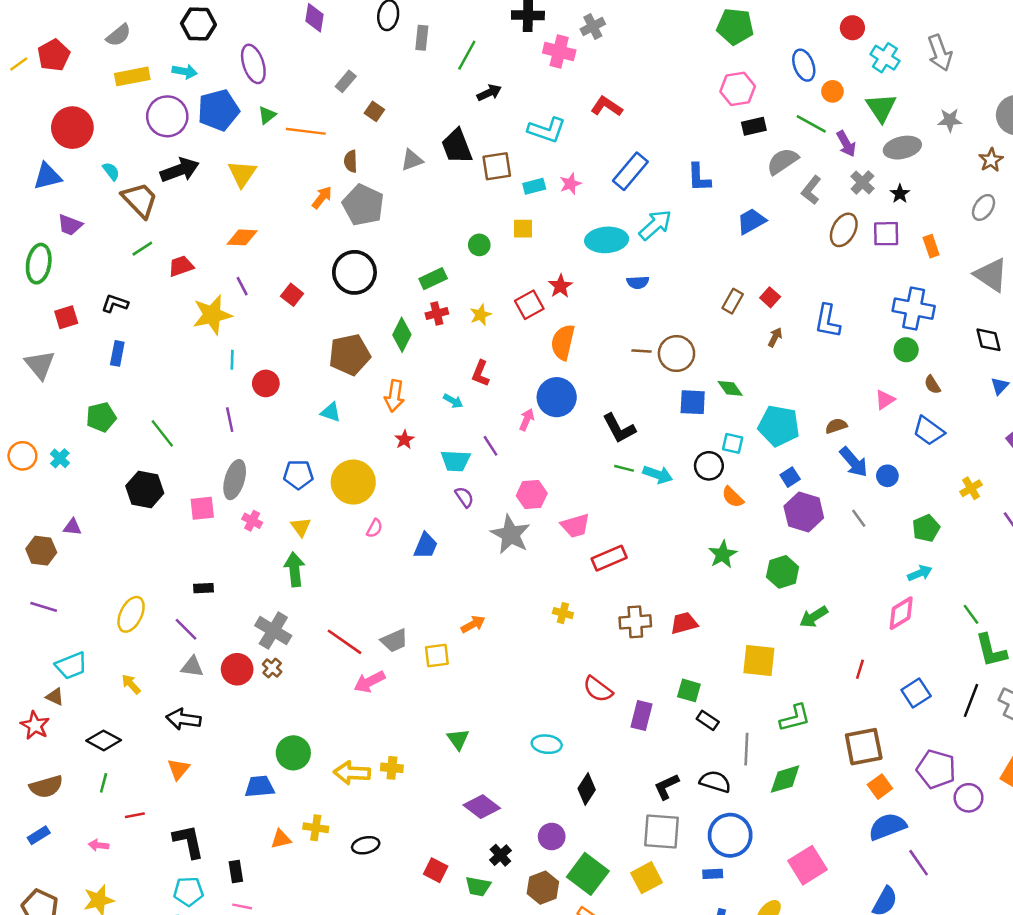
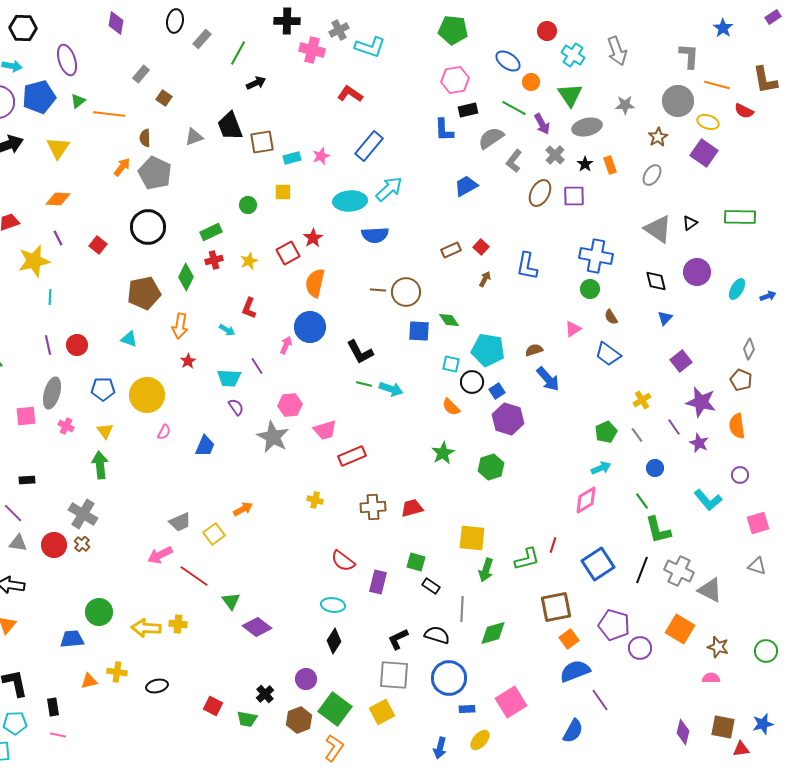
gray rectangle: (422, 38) -> (202, 39), turned 36
blue ellipse: (804, 65) -> (508, 61), turned -35
cyan L-shape: (547, 130) -> (370, 47), moved
blue L-shape: (699, 178) -> (444, 130), moved
orange rectangle: (931, 246) -> (610, 165), moved
blue semicircle: (638, 282) -> (375, 235), size x1.5
brown rectangle: (733, 301) -> (451, 250), turned 36
red circle: (266, 383) -> (77, 345), moved
black circle: (709, 466) -> (472, 382), moved
blue circle: (887, 476) -> (655, 468), moved
gray line: (859, 518) -> (637, 435), moved
green arrow: (814, 617) -> (486, 570), moved, turned -40
red line: (344, 642) -> (194, 576), moved
yellow square: (437, 656) -> (214, 534), turned -30
blue square: (916, 693) -> (598, 564), size x1.4
green L-shape: (795, 718) -> (527, 559), moved
cyan ellipse: (547, 744) -> (333, 605), moved
purple diamond: (482, 807) -> (257, 627), moved
blue rectangle: (713, 874) -> (467, 709), moved

